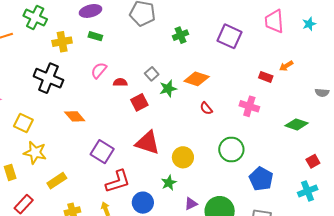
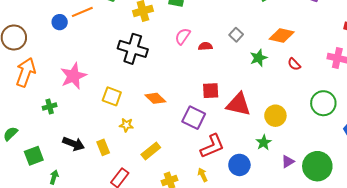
green star: (168, 89) -> (258, 58), moved
red square: (139, 102) -> (211, 91), moved, turned 30
orange diamond: (75, 116) -> (155, 98), moved
yellow star: (35, 153) -> (126, 125), size x0.6

